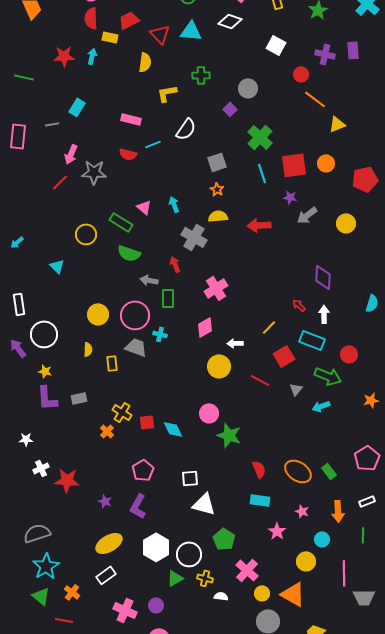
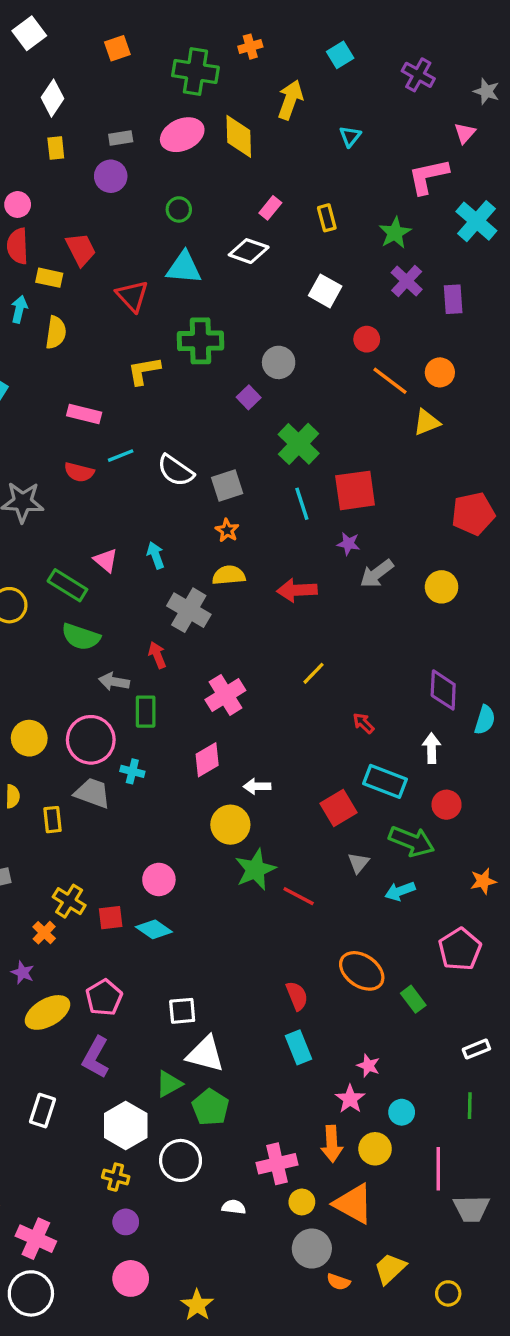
red trapezoid: (129, 20) -> (81, 249), turned 90
red triangle: (160, 34) -> (132, 296), moved
purple cross: (325, 54) -> (407, 281), moved, turned 30
yellow semicircle: (145, 62) -> (56, 333), moved
green cross: (201, 75) -> (200, 341), size x1.5
white semicircle: (186, 129) -> (176, 470), moved, turned 90
orange circle: (326, 163) -> (440, 372), moved
purple diamond: (323, 277) -> (443, 690), moved
white arrow: (324, 314) -> (432, 748), moved
yellow line: (269, 327) -> (314, 673), moved
red line: (260, 380) -> (299, 896), moved
pink circle: (209, 413) -> (159, 879), moved
cyan diamond: (173, 429) -> (154, 929), turned -30
green star: (229, 435) -> (255, 869), moved, turned 30
pink pentagon: (367, 458) -> (460, 949), moved
orange ellipse: (298, 471) -> (362, 971), moved
cyan rectangle: (260, 500) -> (299, 1047), turned 60
purple star: (105, 501) -> (23, 973), moved
orange arrow: (338, 511) -> (332, 1144), moved
pink star: (277, 531) -> (350, 1099), moved
green pentagon: (224, 539) -> (210, 1107), moved
yellow ellipse: (109, 543) -> (48, 1012), moved
white circle: (189, 554) -> (181, 1160), moved
pink cross: (247, 570) -> (277, 1164), turned 35
white rectangle: (106, 575) -> (43, 1111), moved, turned -36
green triangle: (175, 578) -> (169, 1084), moved
yellow cross: (205, 578) -> (116, 1177), moved
pink cross: (125, 610) -> (36, 1239), moved

